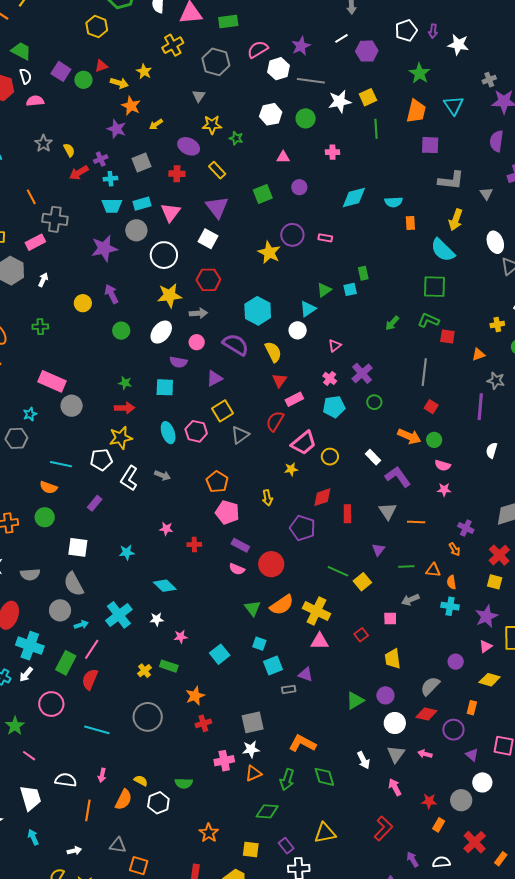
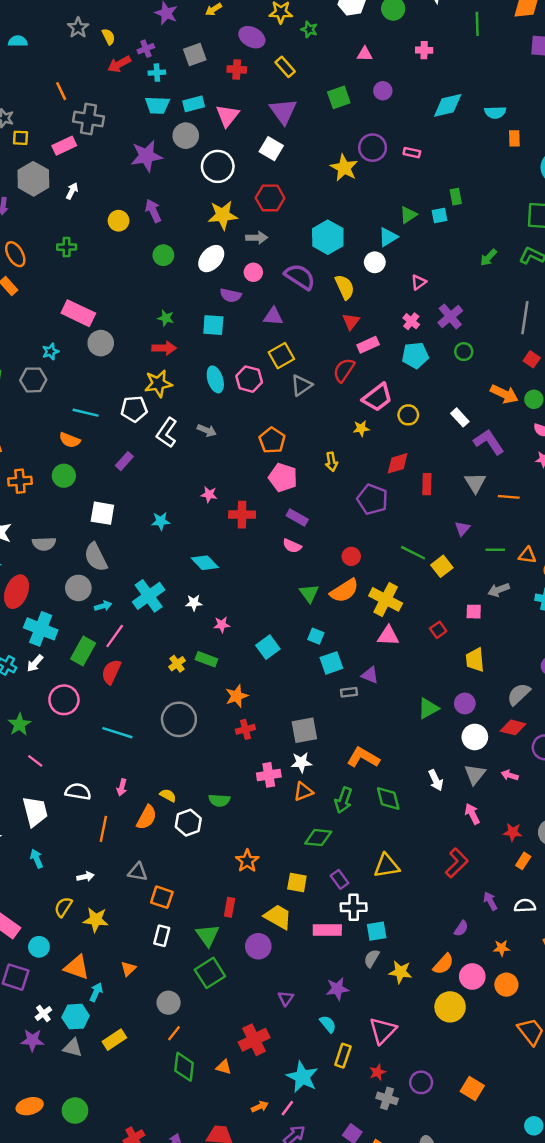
purple triangle: (214, 378) -> (273, 316), turned 30
red cross: (194, 544) -> (242, 515), size x1.5
red circle: (271, 564) -> (351, 556), moved, size x0.6

